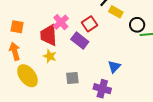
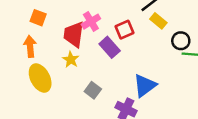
blue triangle: (114, 67) -> (145, 86), size x1.5
gray square: (72, 78) -> (93, 90), turned 32

